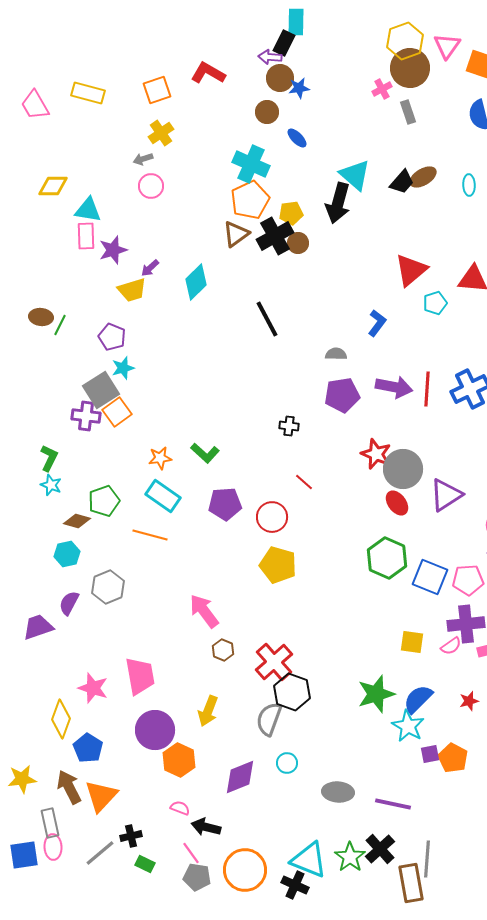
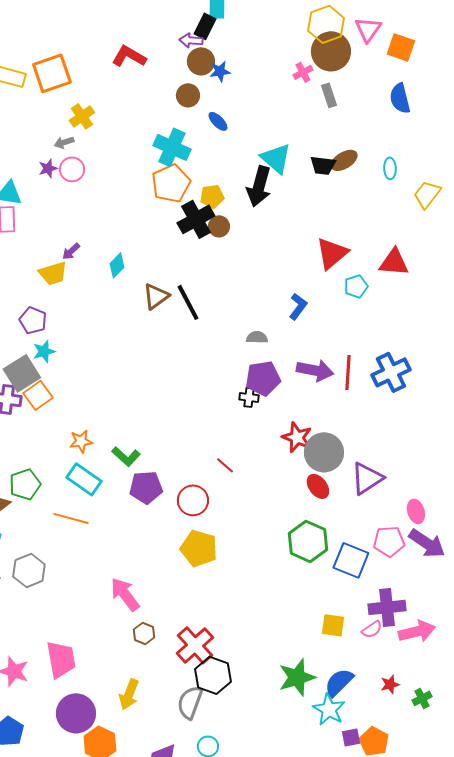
orange square: (157, 90) -> (52, 73), moved, size x1.4
black trapezoid: (402, 182) -> (323, 165), turned 56
brown triangle: (236, 234) -> (156, 296), moved
purple star: (113, 250) -> (48, 168), moved, size x0.7
cyan diamond: (196, 282) -> (117, 265), size x0.7
black cross: (289, 426) -> (249, 397), moved
green L-shape: (205, 453) -> (126, 456), moved
pink pentagon: (468, 580) -> (389, 541), moved

